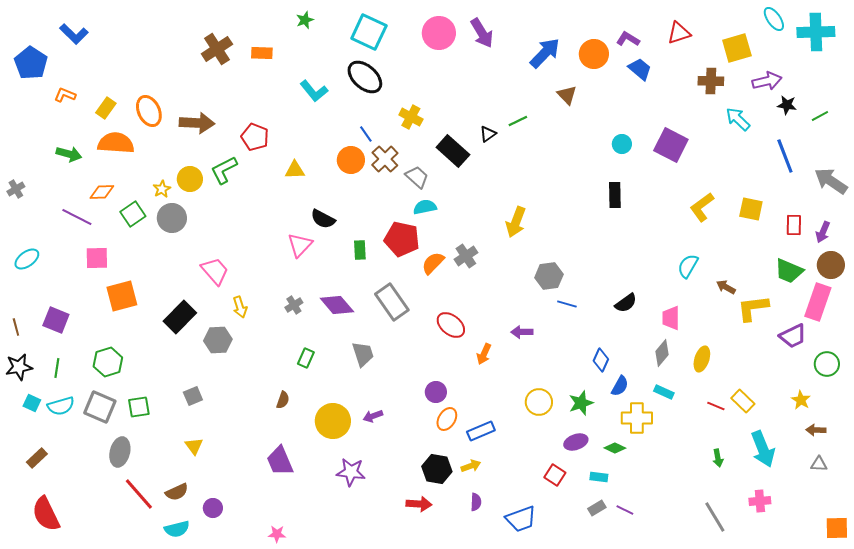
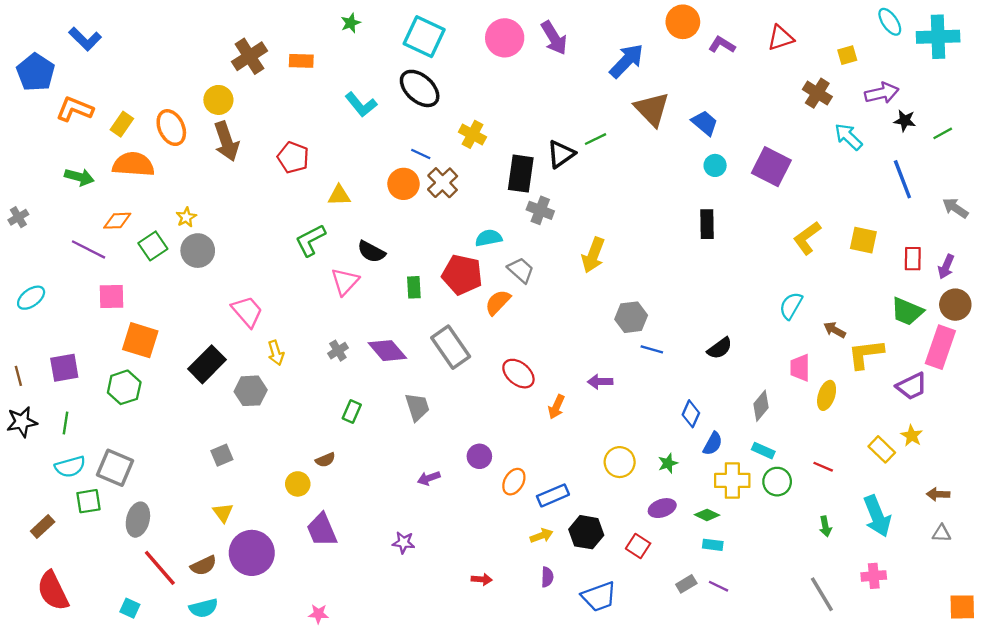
yellow square: (737, 48) -> (847, 55), size x0.6
orange circle: (594, 54) -> (683, 22), moved
blue trapezoid: (640, 69) -> (705, 123), moved
brown cross: (711, 81) -> (817, 93), turned 30
orange L-shape: (65, 95) -> (75, 109), size x1.5
brown triangle: (567, 95) -> (652, 109), size x1.6
brown arrow: (197, 123) -> (226, 141), turned 68
blue line: (366, 134) -> (421, 154), turned -30
black triangle: (488, 134) -> (561, 154), size x1.5
black rectangle: (453, 151) -> (521, 174), turned 56
green L-shape: (224, 170) -> (310, 240), moved
gray trapezoid: (417, 177) -> (521, 270), moved
yellow circle: (190, 179) -> (218, 100), moved
gray arrow: (831, 181) -> (955, 208), size x0.7
gray cross: (466, 256) -> (540, 210), moved, turned -35
orange square: (122, 296) -> (140, 340), turned 32
pink trapezoid: (671, 318) -> (800, 368), moved
purple square: (56, 320) -> (64, 368), turned -32
yellow ellipse: (702, 359) -> (827, 395), moved
green hexagon: (108, 362) -> (124, 387), moved
green circle: (827, 364) -> (777, 482), moved
purple circle: (436, 392) -> (479, 456), moved
brown semicircle: (283, 400) -> (325, 460), turned 48
yellow star: (801, 400) -> (912, 436), moved
yellow rectangle: (743, 401) -> (882, 449), moved
cyan square: (32, 403) -> (130, 608), moved
green star: (581, 403) -> (668, 463), size x0.7
green square: (139, 407) -> (89, 501), moved
yellow circle: (333, 421) -> (298, 484), moved, size x0.6
black hexagon: (437, 469) -> (586, 532), moved
purple star: (351, 472) -> (404, 543), size x0.7
cyan rectangle: (599, 477) -> (713, 545), moved
red arrow: (419, 504) -> (482, 579), size x0.7
purple circle: (213, 508) -> (252, 553), moved, size x2.0

